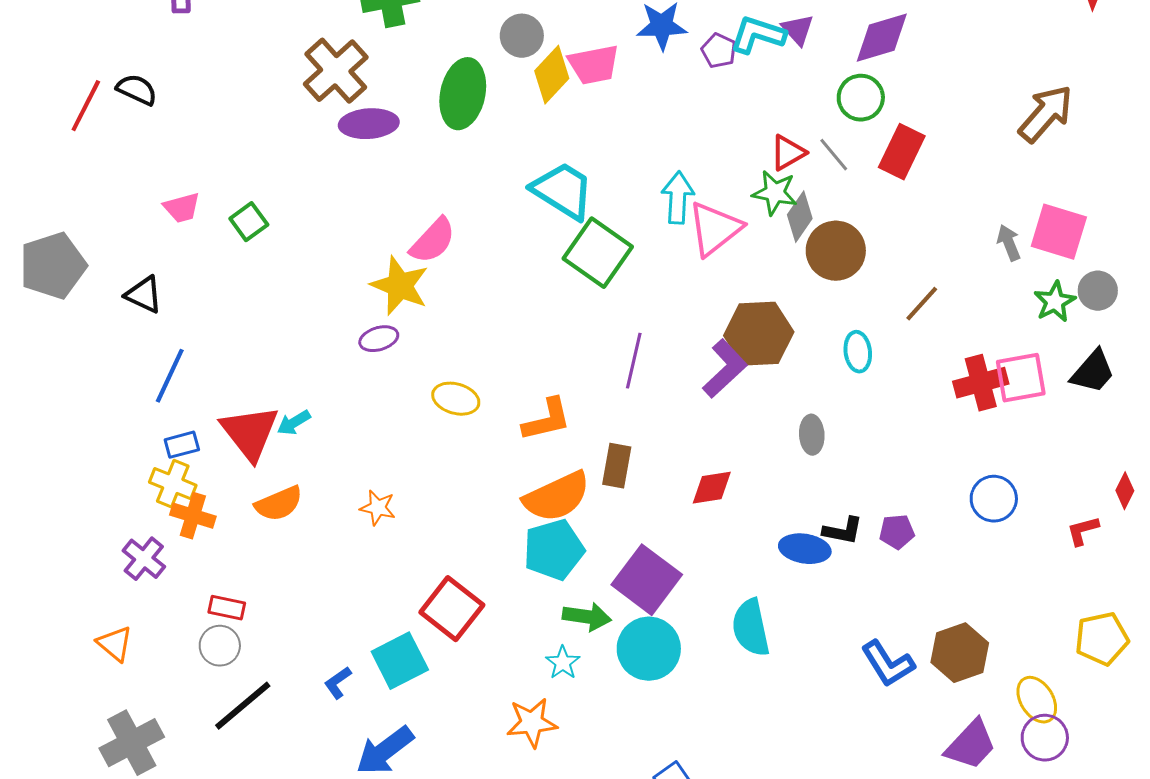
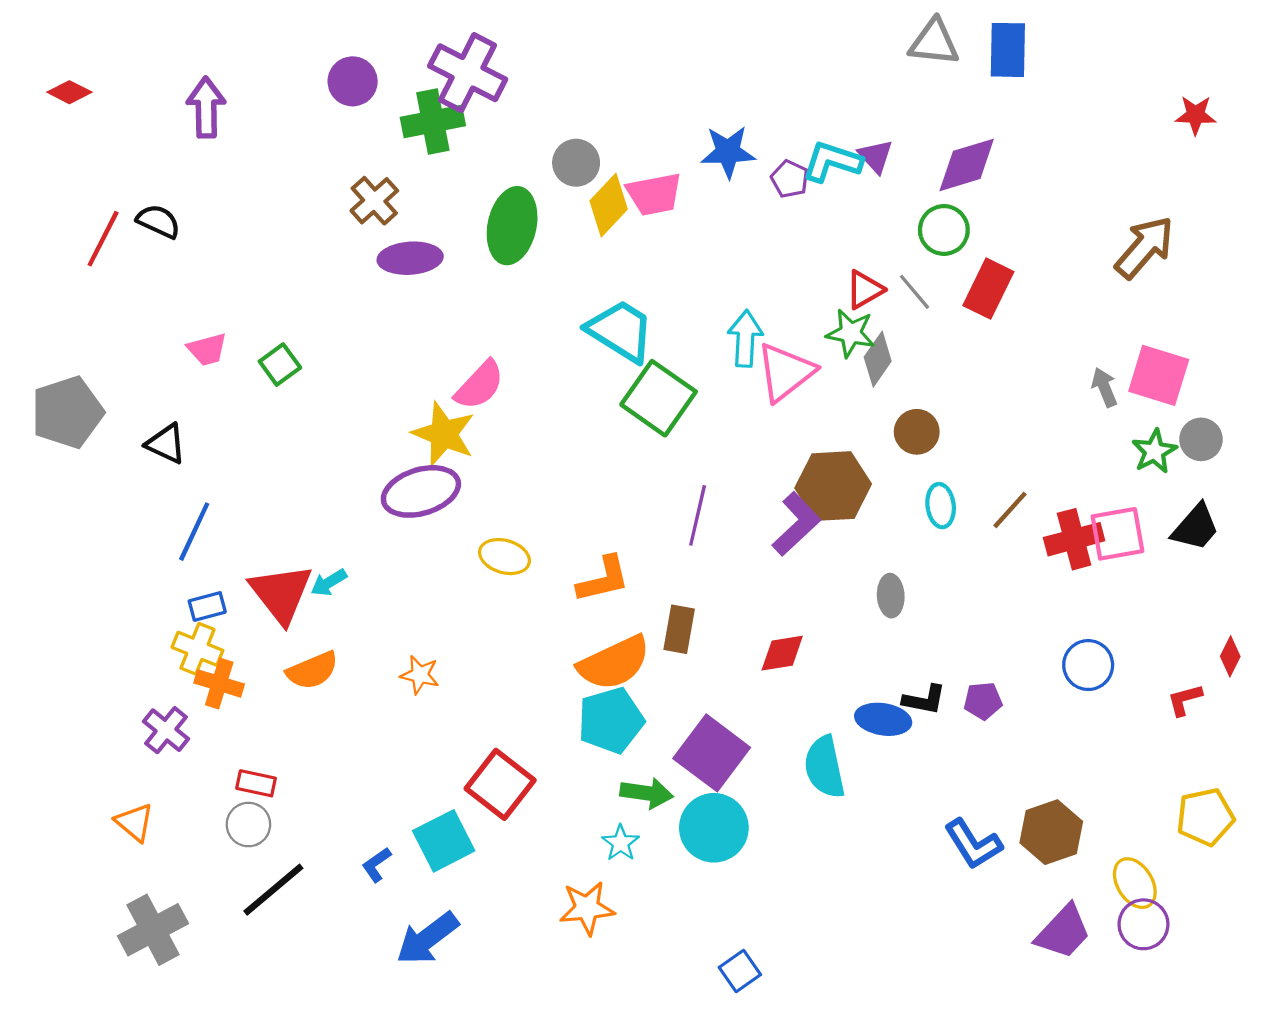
brown cross: (336, 71) -> (374, 201), size x0.7
brown circle: (836, 251) -> (917, 432), moved, size x0.7
brown line: (922, 304) -> (1010, 510), moved
purple ellipse: (379, 339) -> (421, 491), size x1.8
cyan semicircle: (751, 628) -> (825, 767), moved

